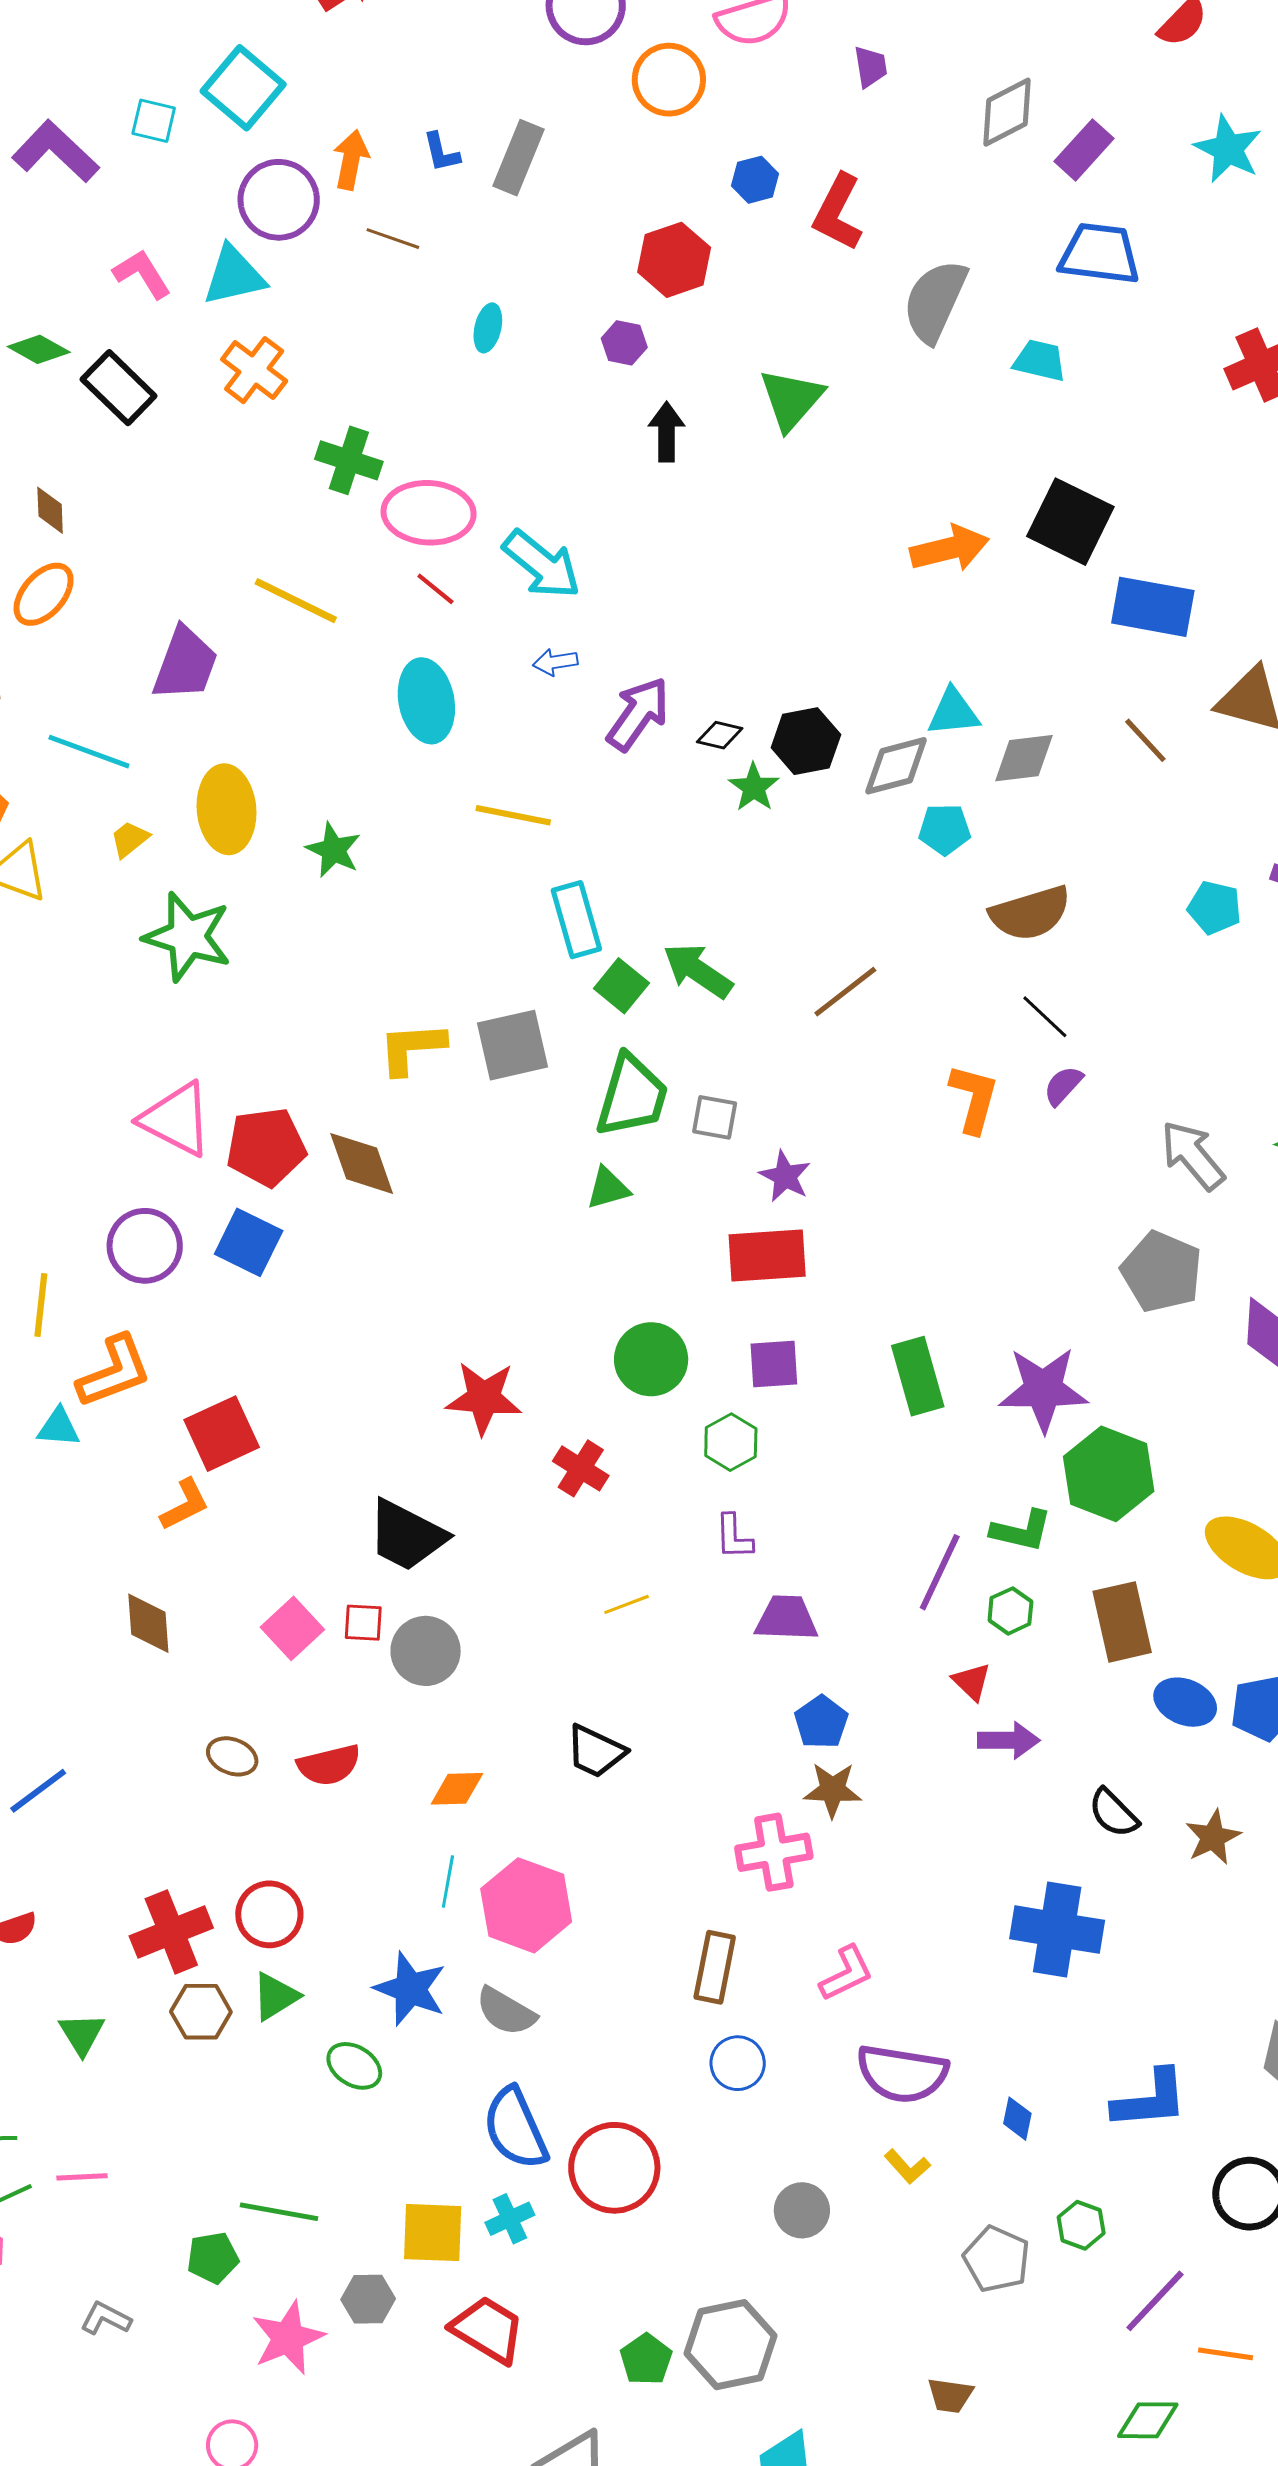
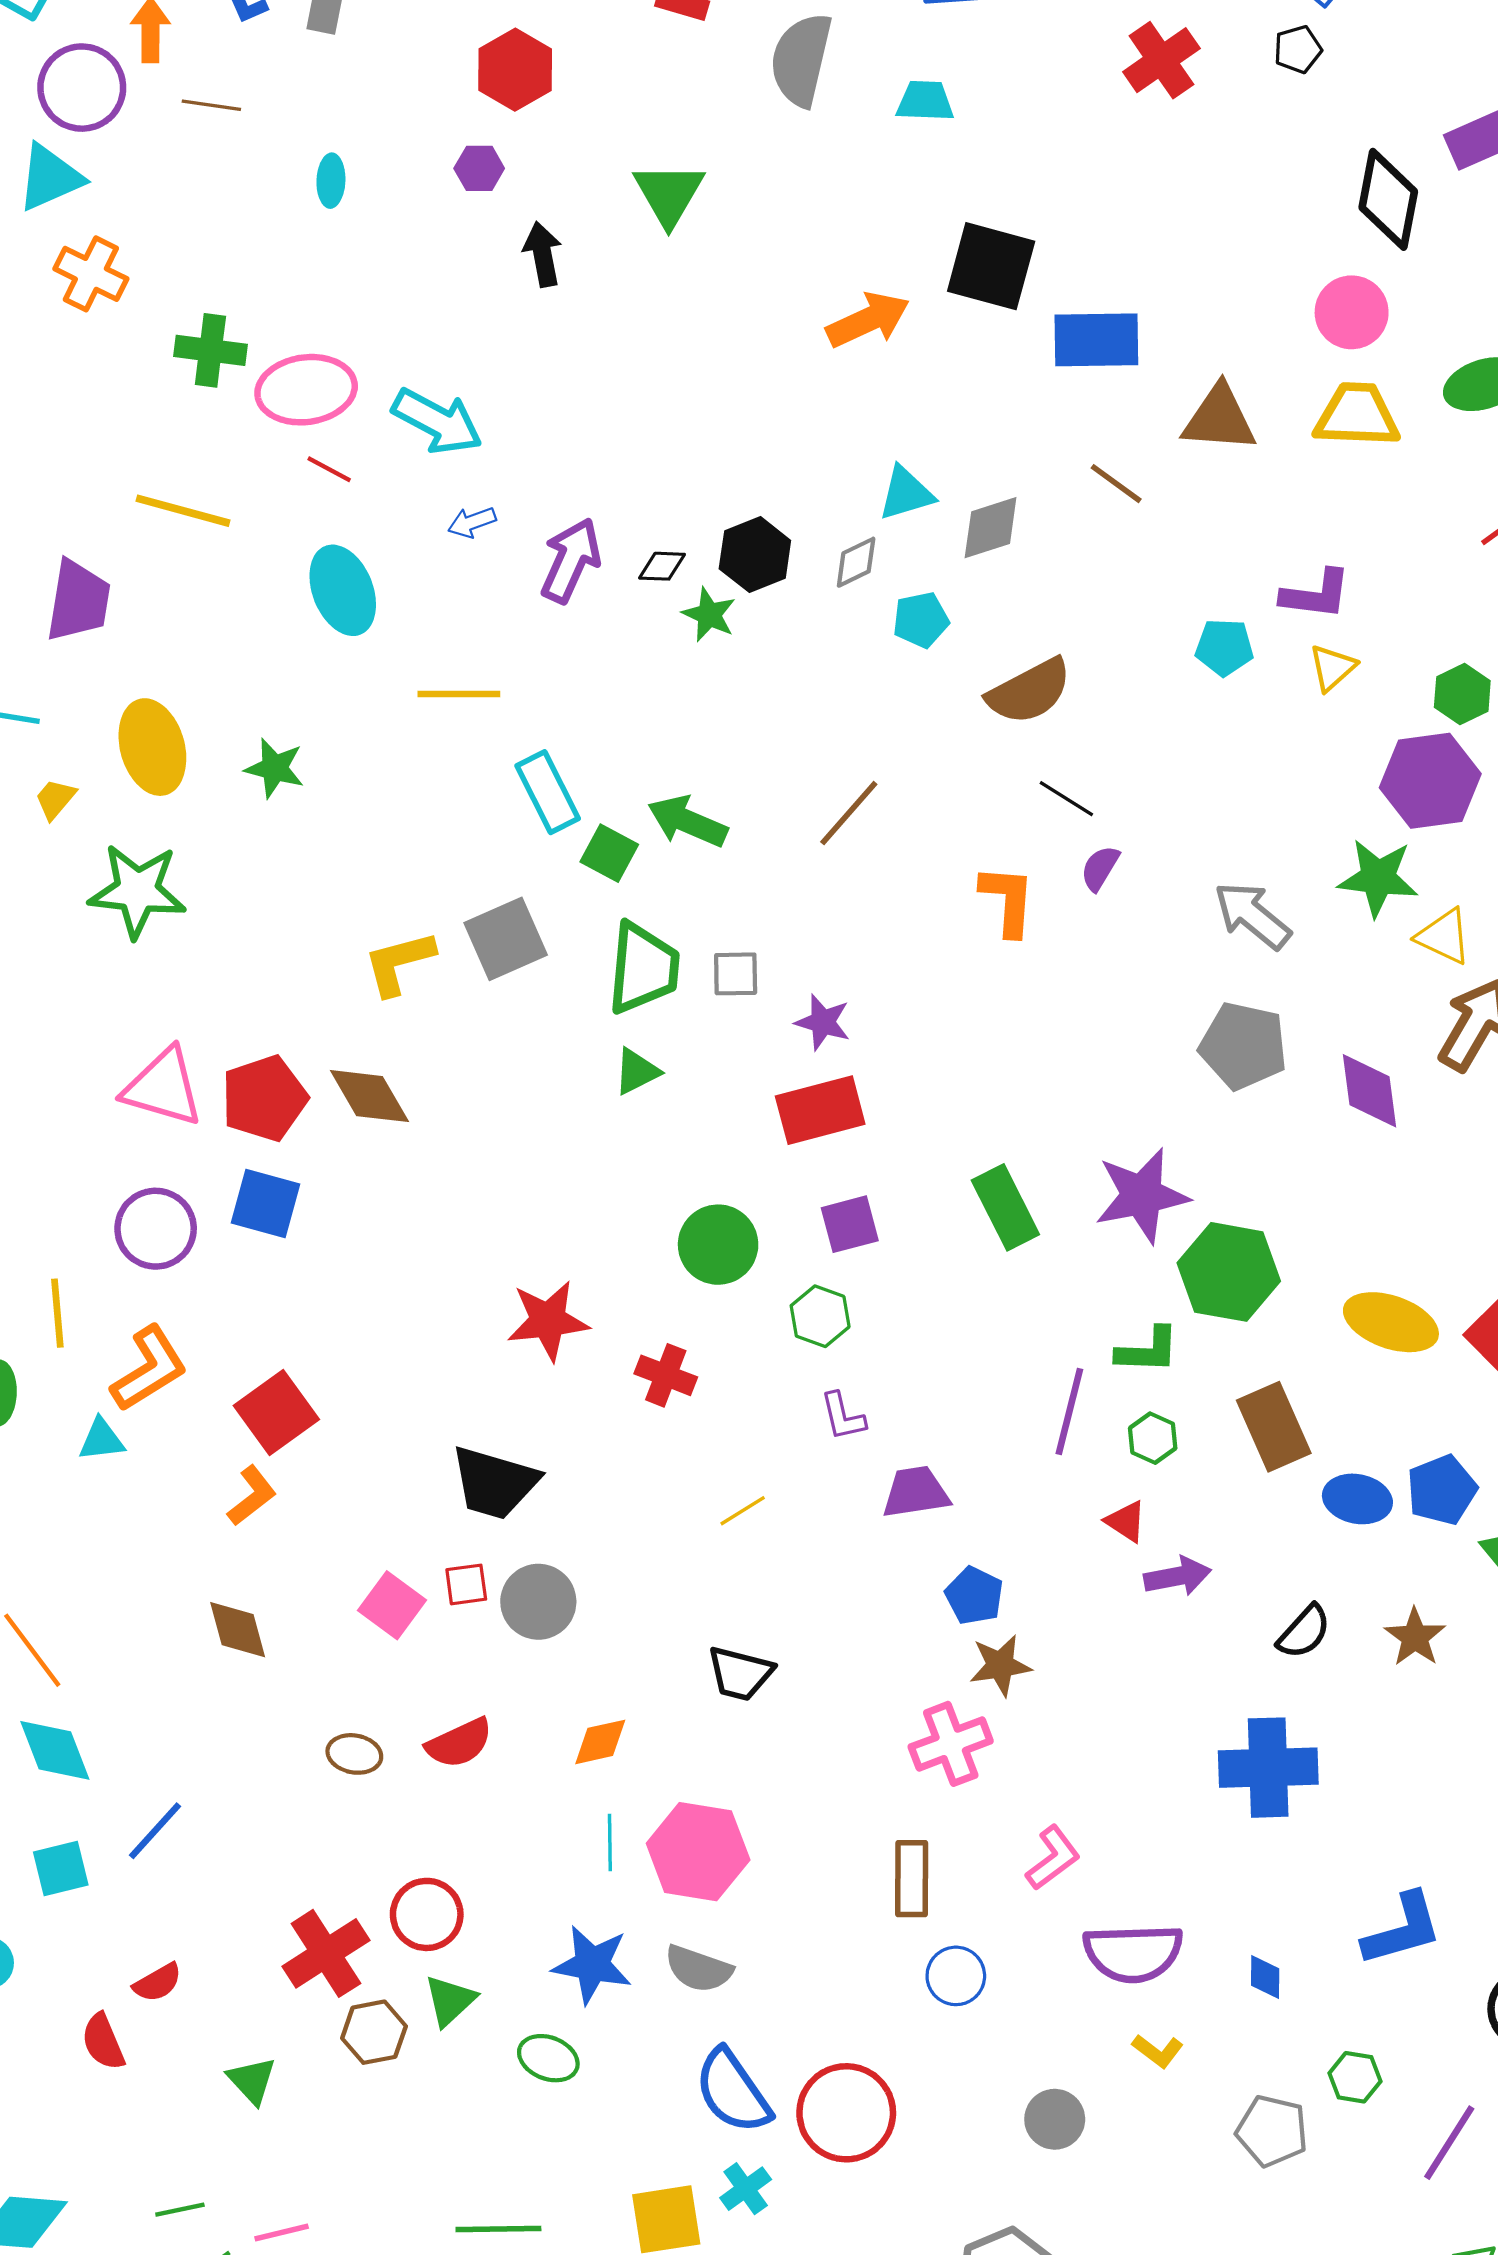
gray diamond: (896, 766) -> (856, 562), size x0.7
black semicircle: (1113, 1813) -> (1304, 1632), turned -82

